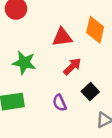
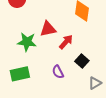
red triangle: (62, 37) -> (48, 29), moved

